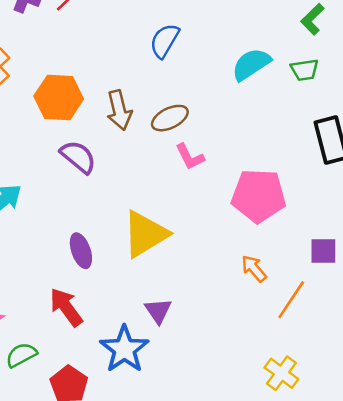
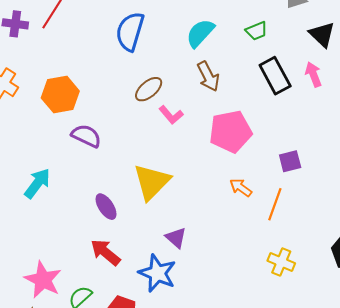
blue semicircle: (165, 41) -> (130, 31), size x1.4
green trapezoid: (305, 70) -> (257, 31), moved
brown arrow: (119, 110) -> (208, 76), moved

